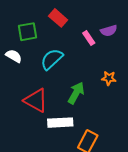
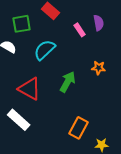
purple semicircle: (109, 31) -> (99, 23), turned -84
white rectangle: (60, 123) -> (19, 120), moved, turned 45

